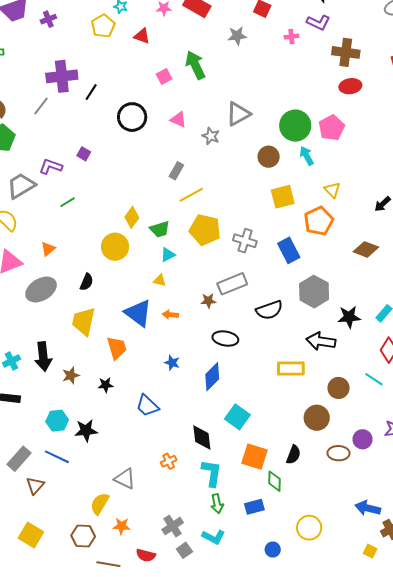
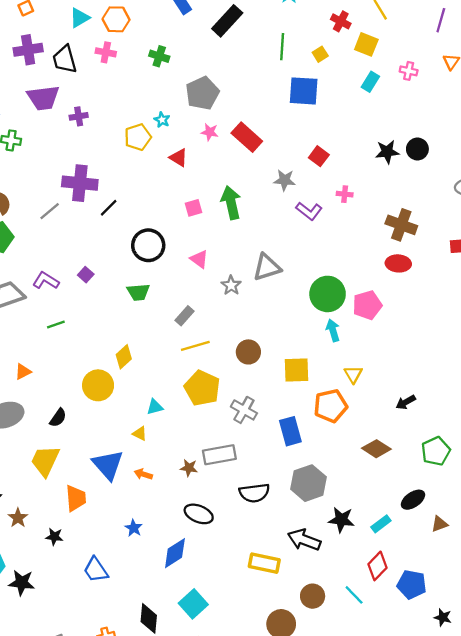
purple L-shape: (318, 22) -> (309, 211), moved
brown circle: (269, 157) -> (248, 352), moved
green trapezoid: (160, 229) -> (138, 292), moved
brown star: (71, 375) -> (18, 518), turned -30

